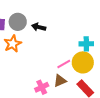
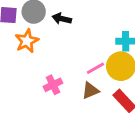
pink cross: (42, 87) -> (53, 85), moved

